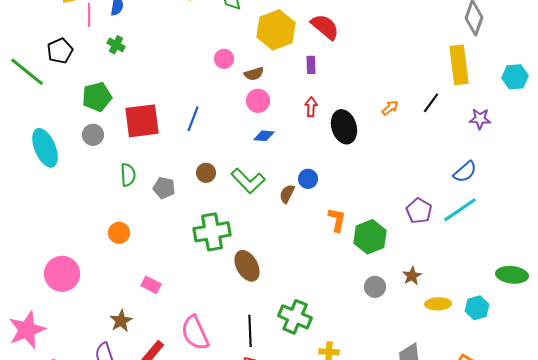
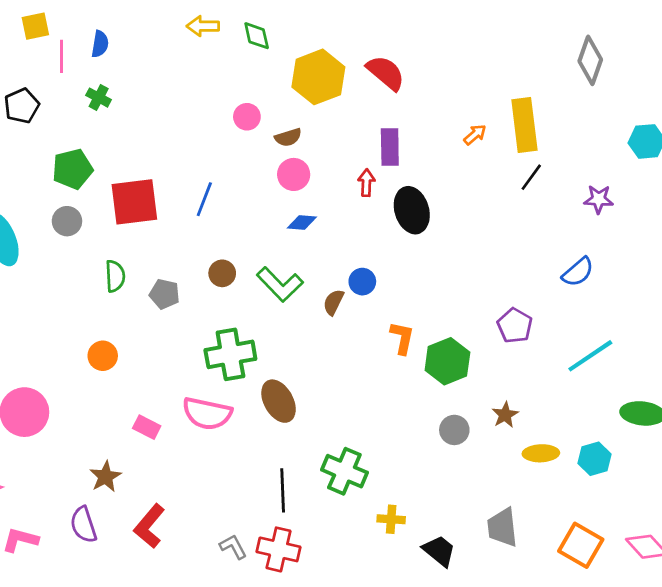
purple rectangle: (311, 65) -> (390, 147), moved, size x1.5
yellow rectangle: (459, 65) -> (524, 125), moved
orange arrow: (390, 108) -> (475, 135), moved
cyan line: (460, 210) -> (590, 356), moved
pink semicircle: (195, 333) -> (207, 413), moved, turned -54

